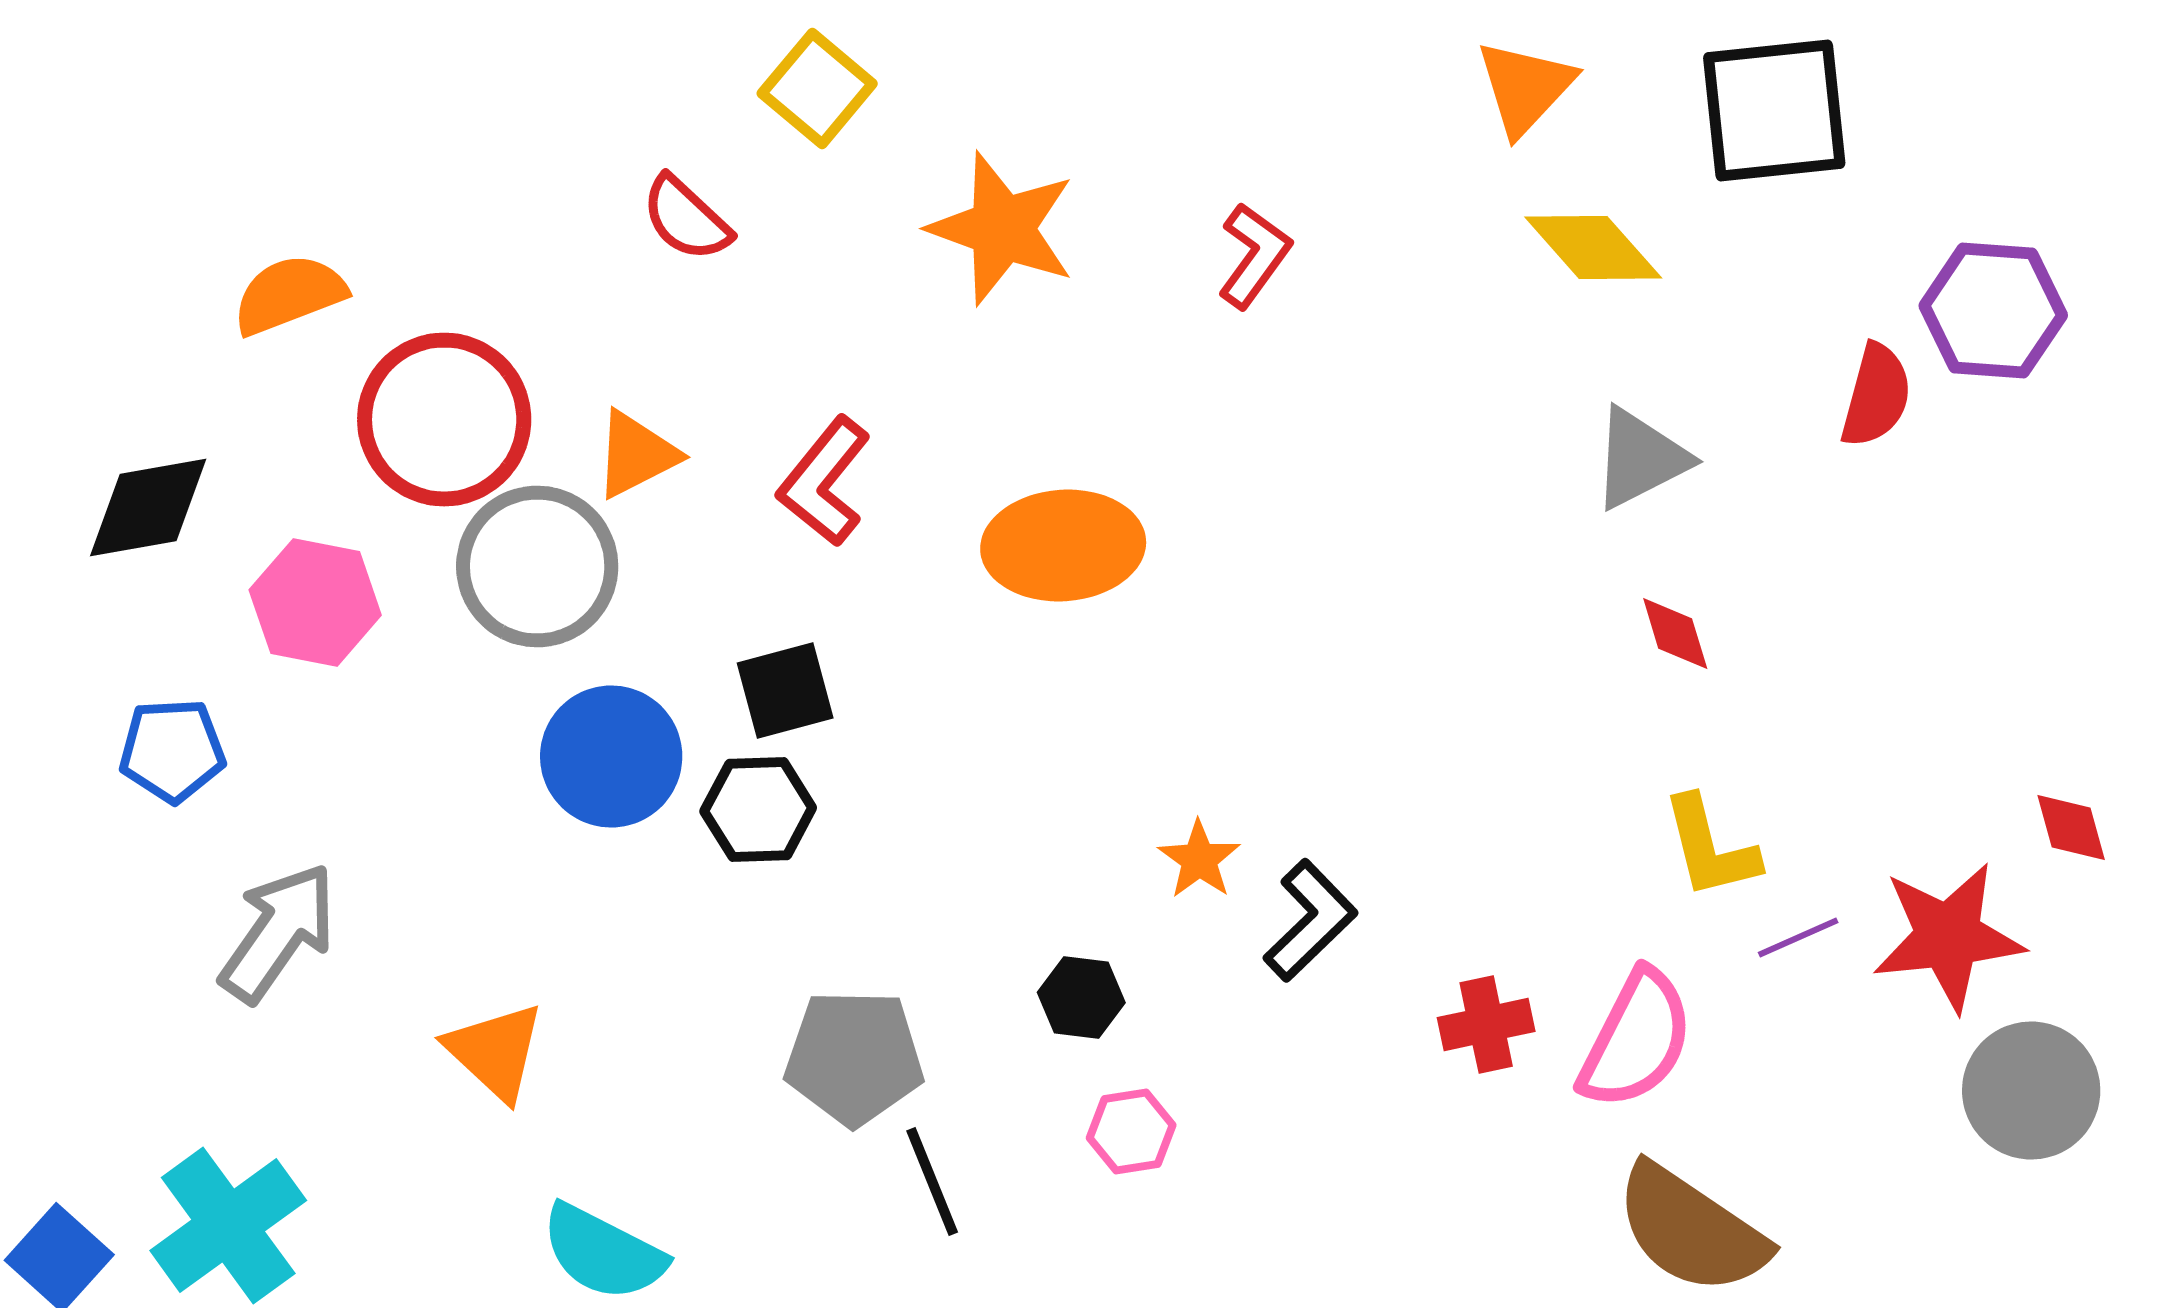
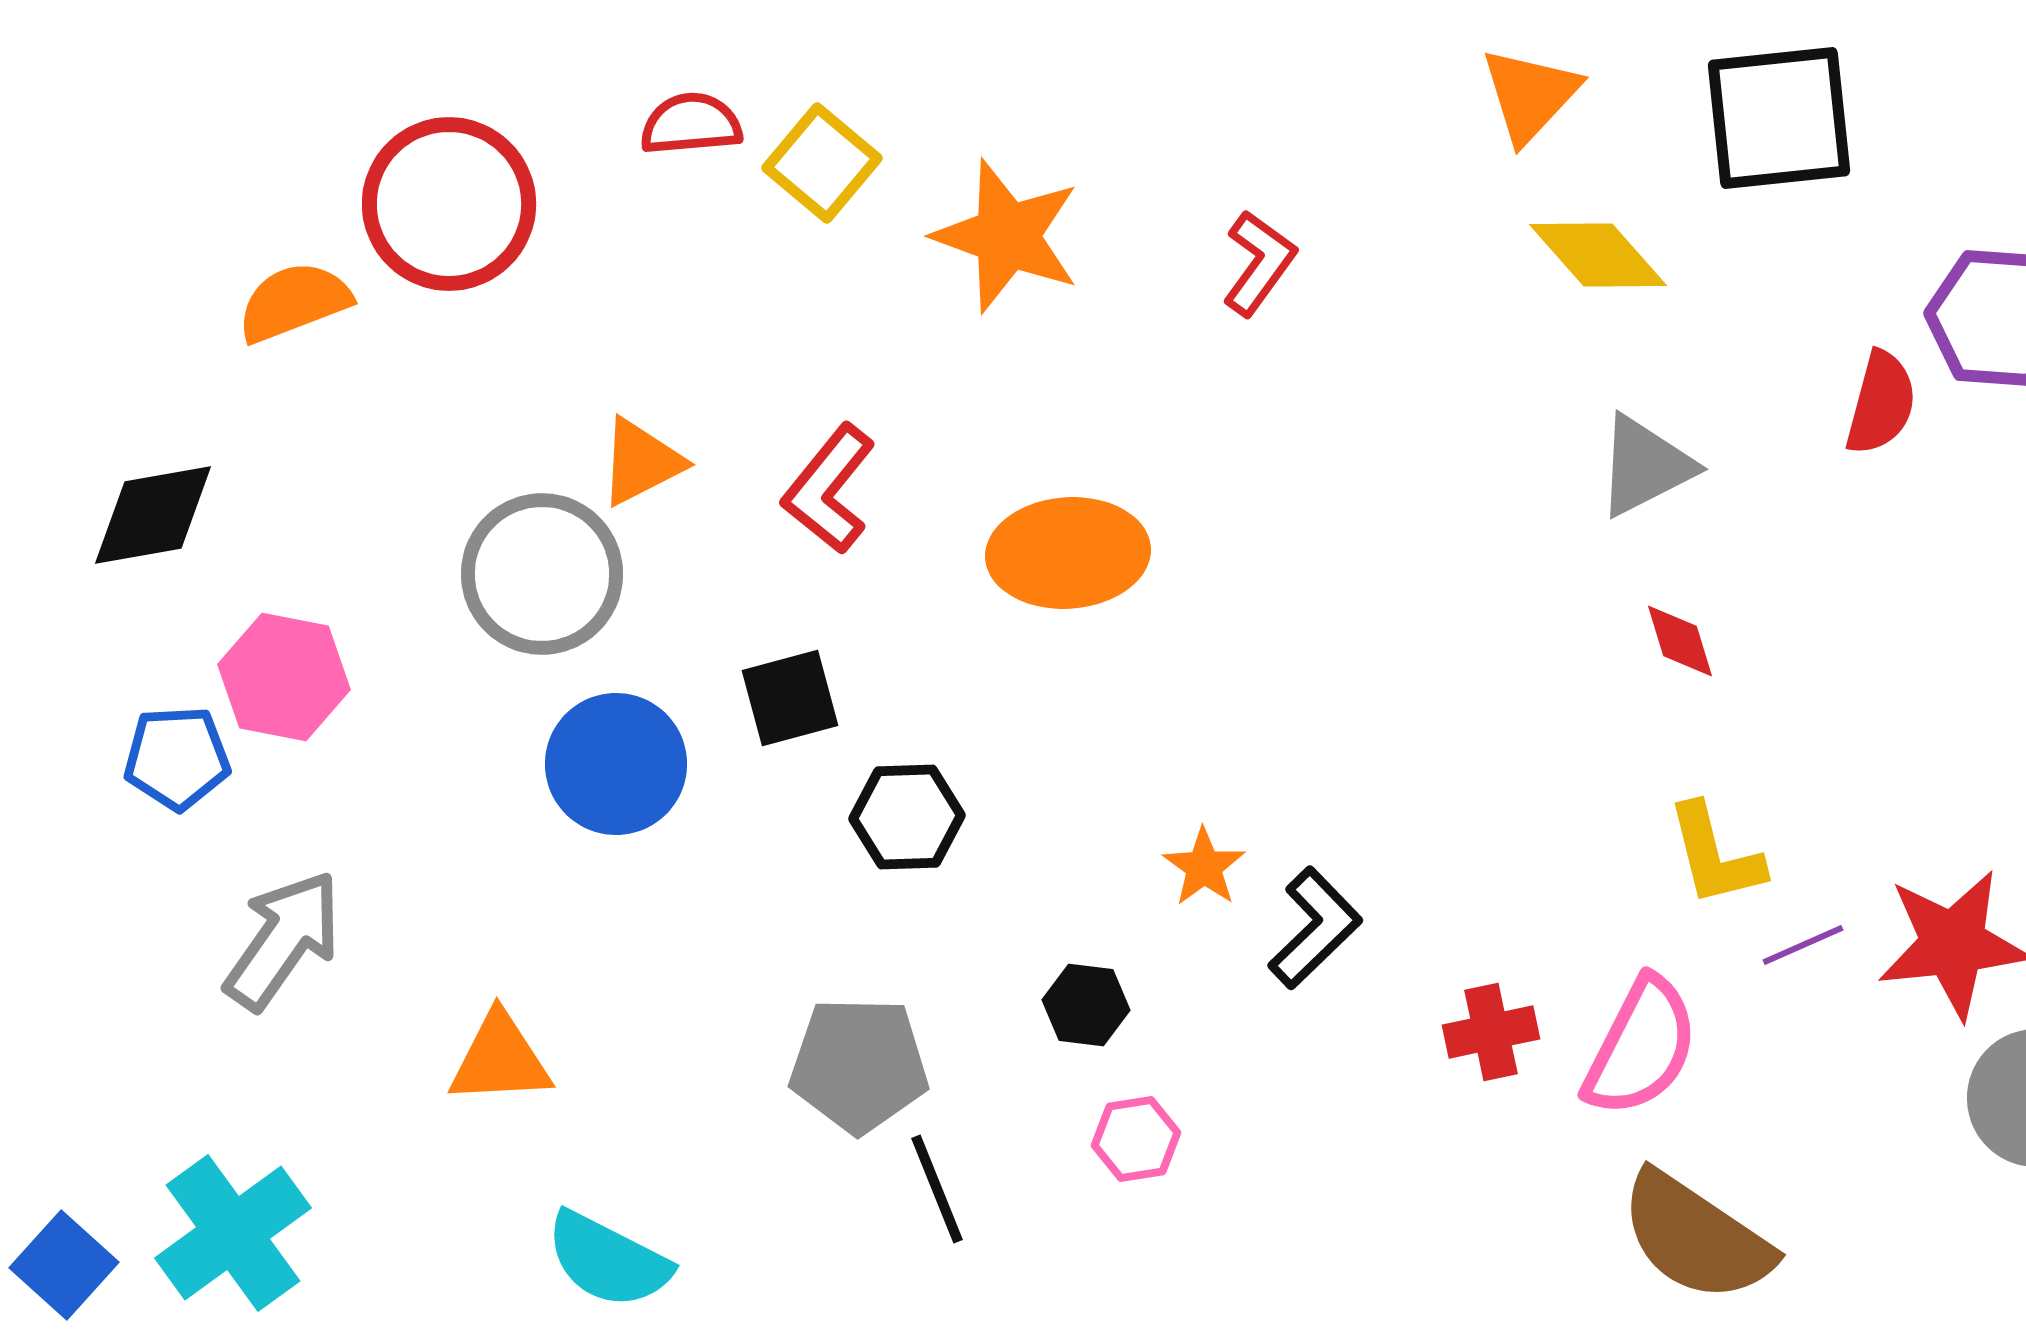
yellow square: (817, 88) -> (822, 163), moved
red semicircle: (686, 218) -> (691, 124), moved, turned 132
red circle: (444, 420) -> (449, 204), moved
pink hexagon: (315, 602) -> (284, 677), moved
black hexagon: (758, 810) -> (907, 817), moved
orange triangle: (495, 1052) -> (500, 1059), turned -46

